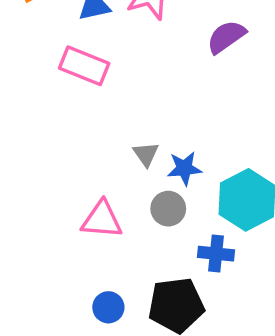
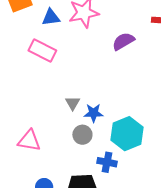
pink triangle: (102, 220) -> (29, 141), moved

